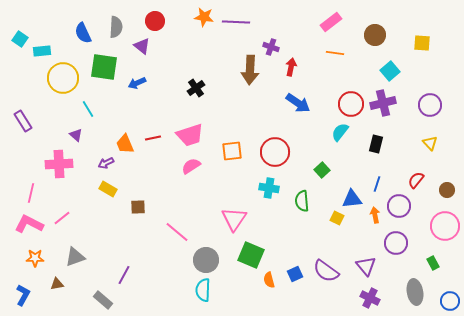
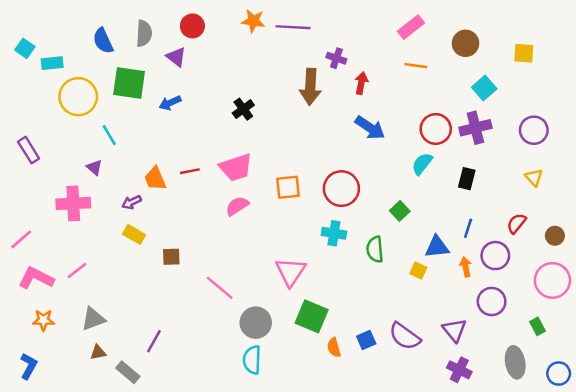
pink line: (31, 193) -> (21, 239), moved, turned 36
brown triangle: (57, 284) -> (98, 352), moved

